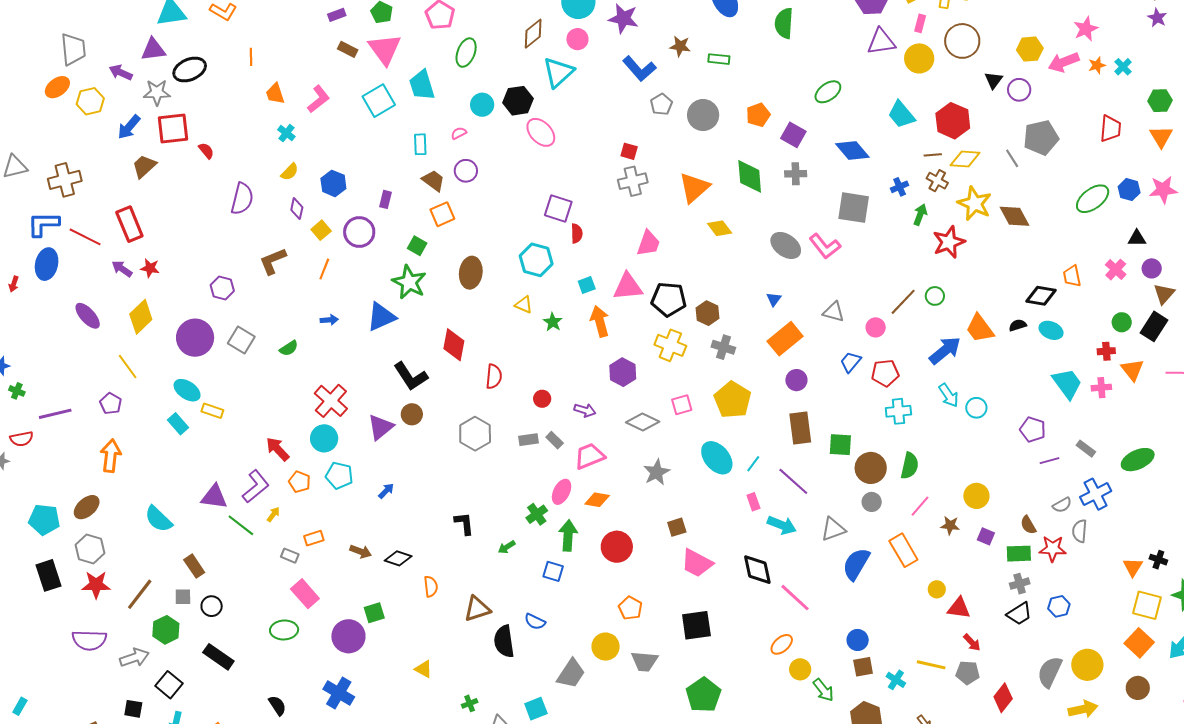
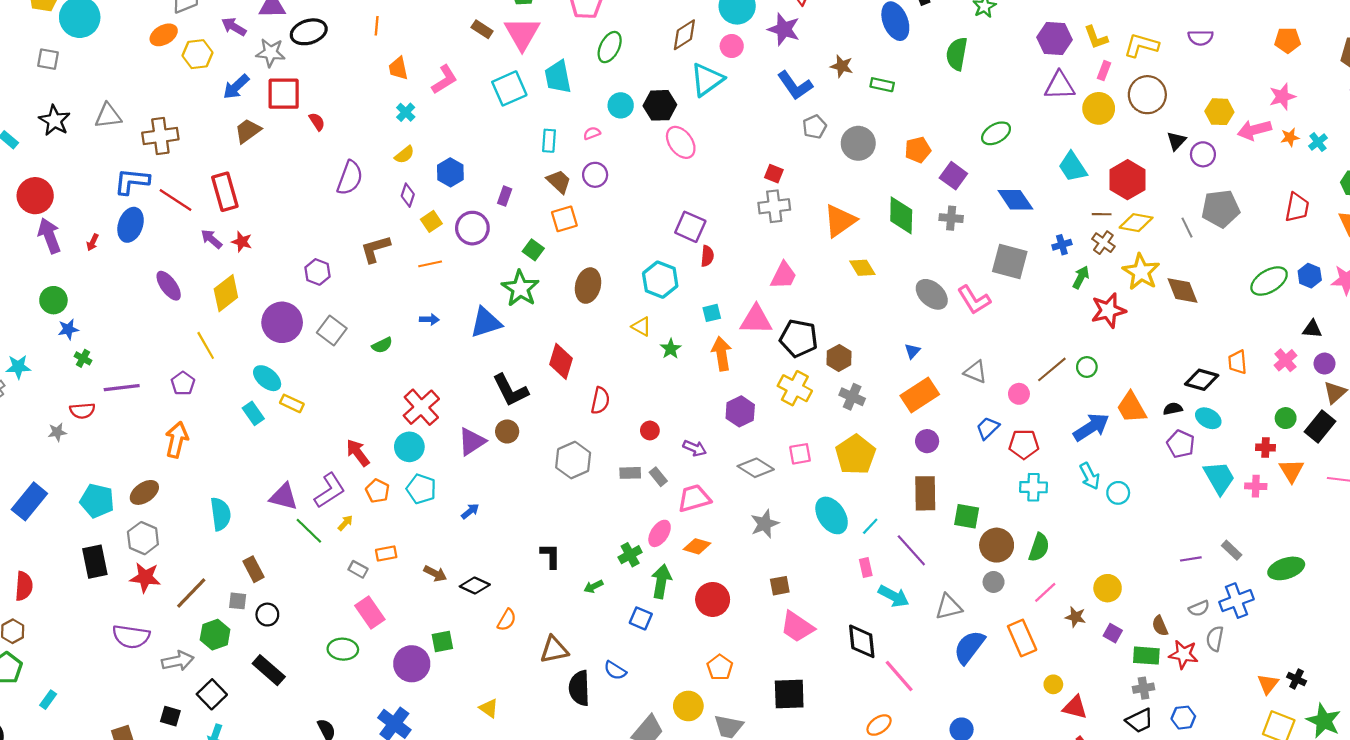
orange line: (324, 269) -> (430, 264), turned 50
purple pentagon: (1033, 430) -> (1181, 444), moved
cyan semicircle: (158, 519) -> (221, 514), turned -148
orange semicircle: (431, 586) -> (507, 620), turned 30

